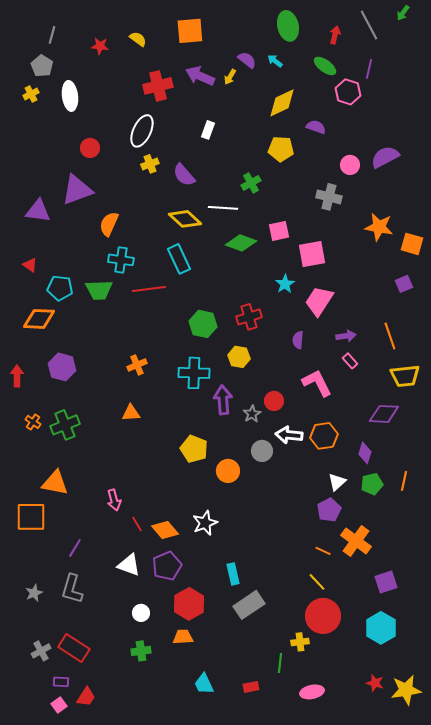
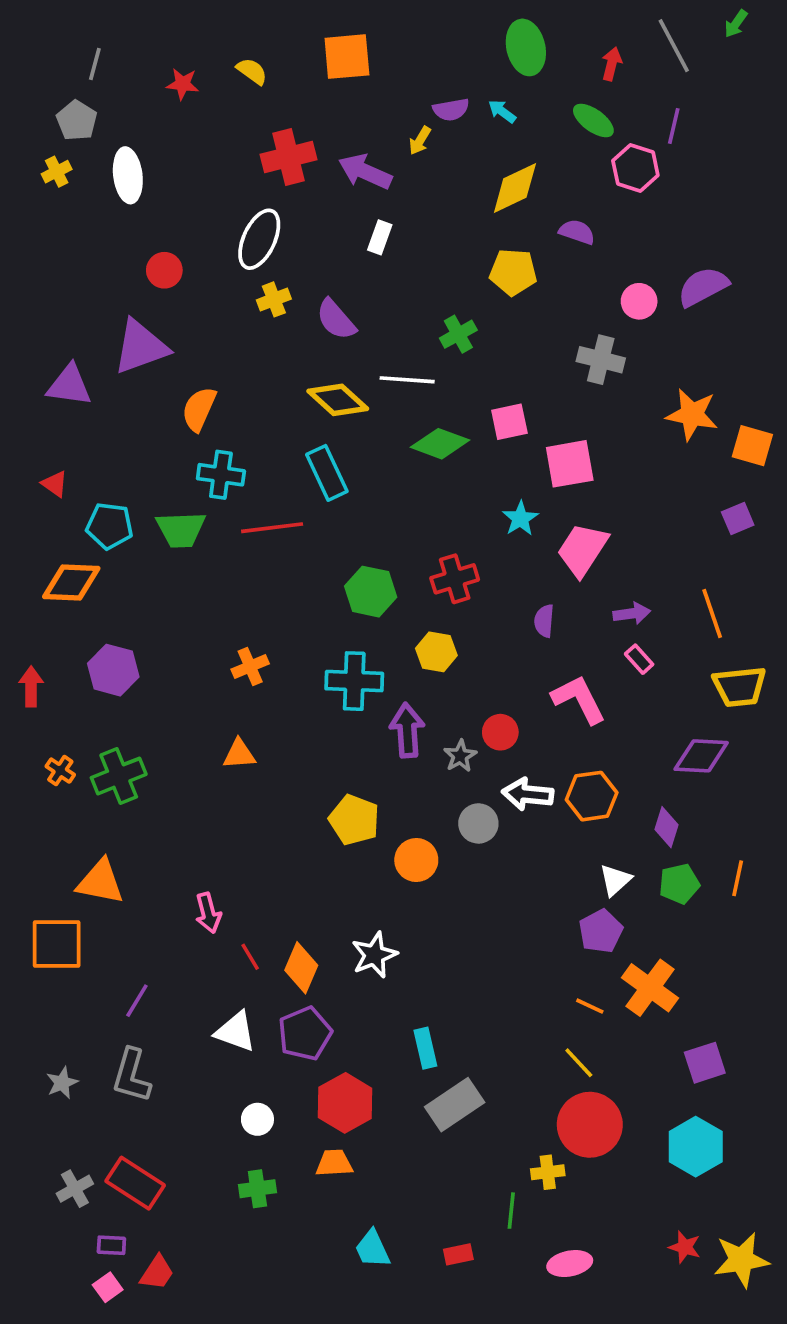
purple semicircle: (247, 60) -> (451, 110), turned 132
purple arrow: (200, 76) -> (365, 172), moved
orange diamond: (165, 530) -> (301, 968), turned 64

